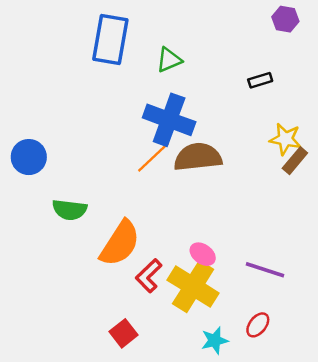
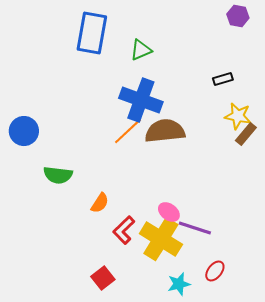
black rectangle: (260, 80) -> (223, 79), moved
orange semicircle: (120, 243) -> (100, 203), size x0.5
purple line: (265, 270) -> (195, 228), moved

